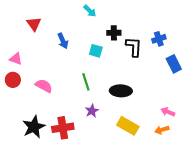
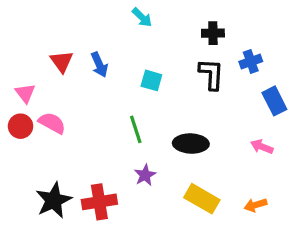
red triangle: (34, 24) -> (62, 62), moved
black cross: (114, 33) -> (213, 33), moved
pink triangle: (16, 59) -> (25, 93), turned 32
pink semicircle: (44, 86) -> (52, 123), moved
pink arrow: (168, 112) -> (262, 147), moved

